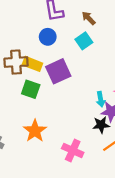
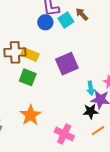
blue circle: (48, 37) -> (45, 22), moved
cyan square: (84, 41) -> (66, 20), moved
purple square: (58, 71) -> (67, 64), moved

